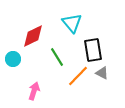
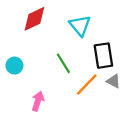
red diamond: (33, 36) -> (34, 19), moved

